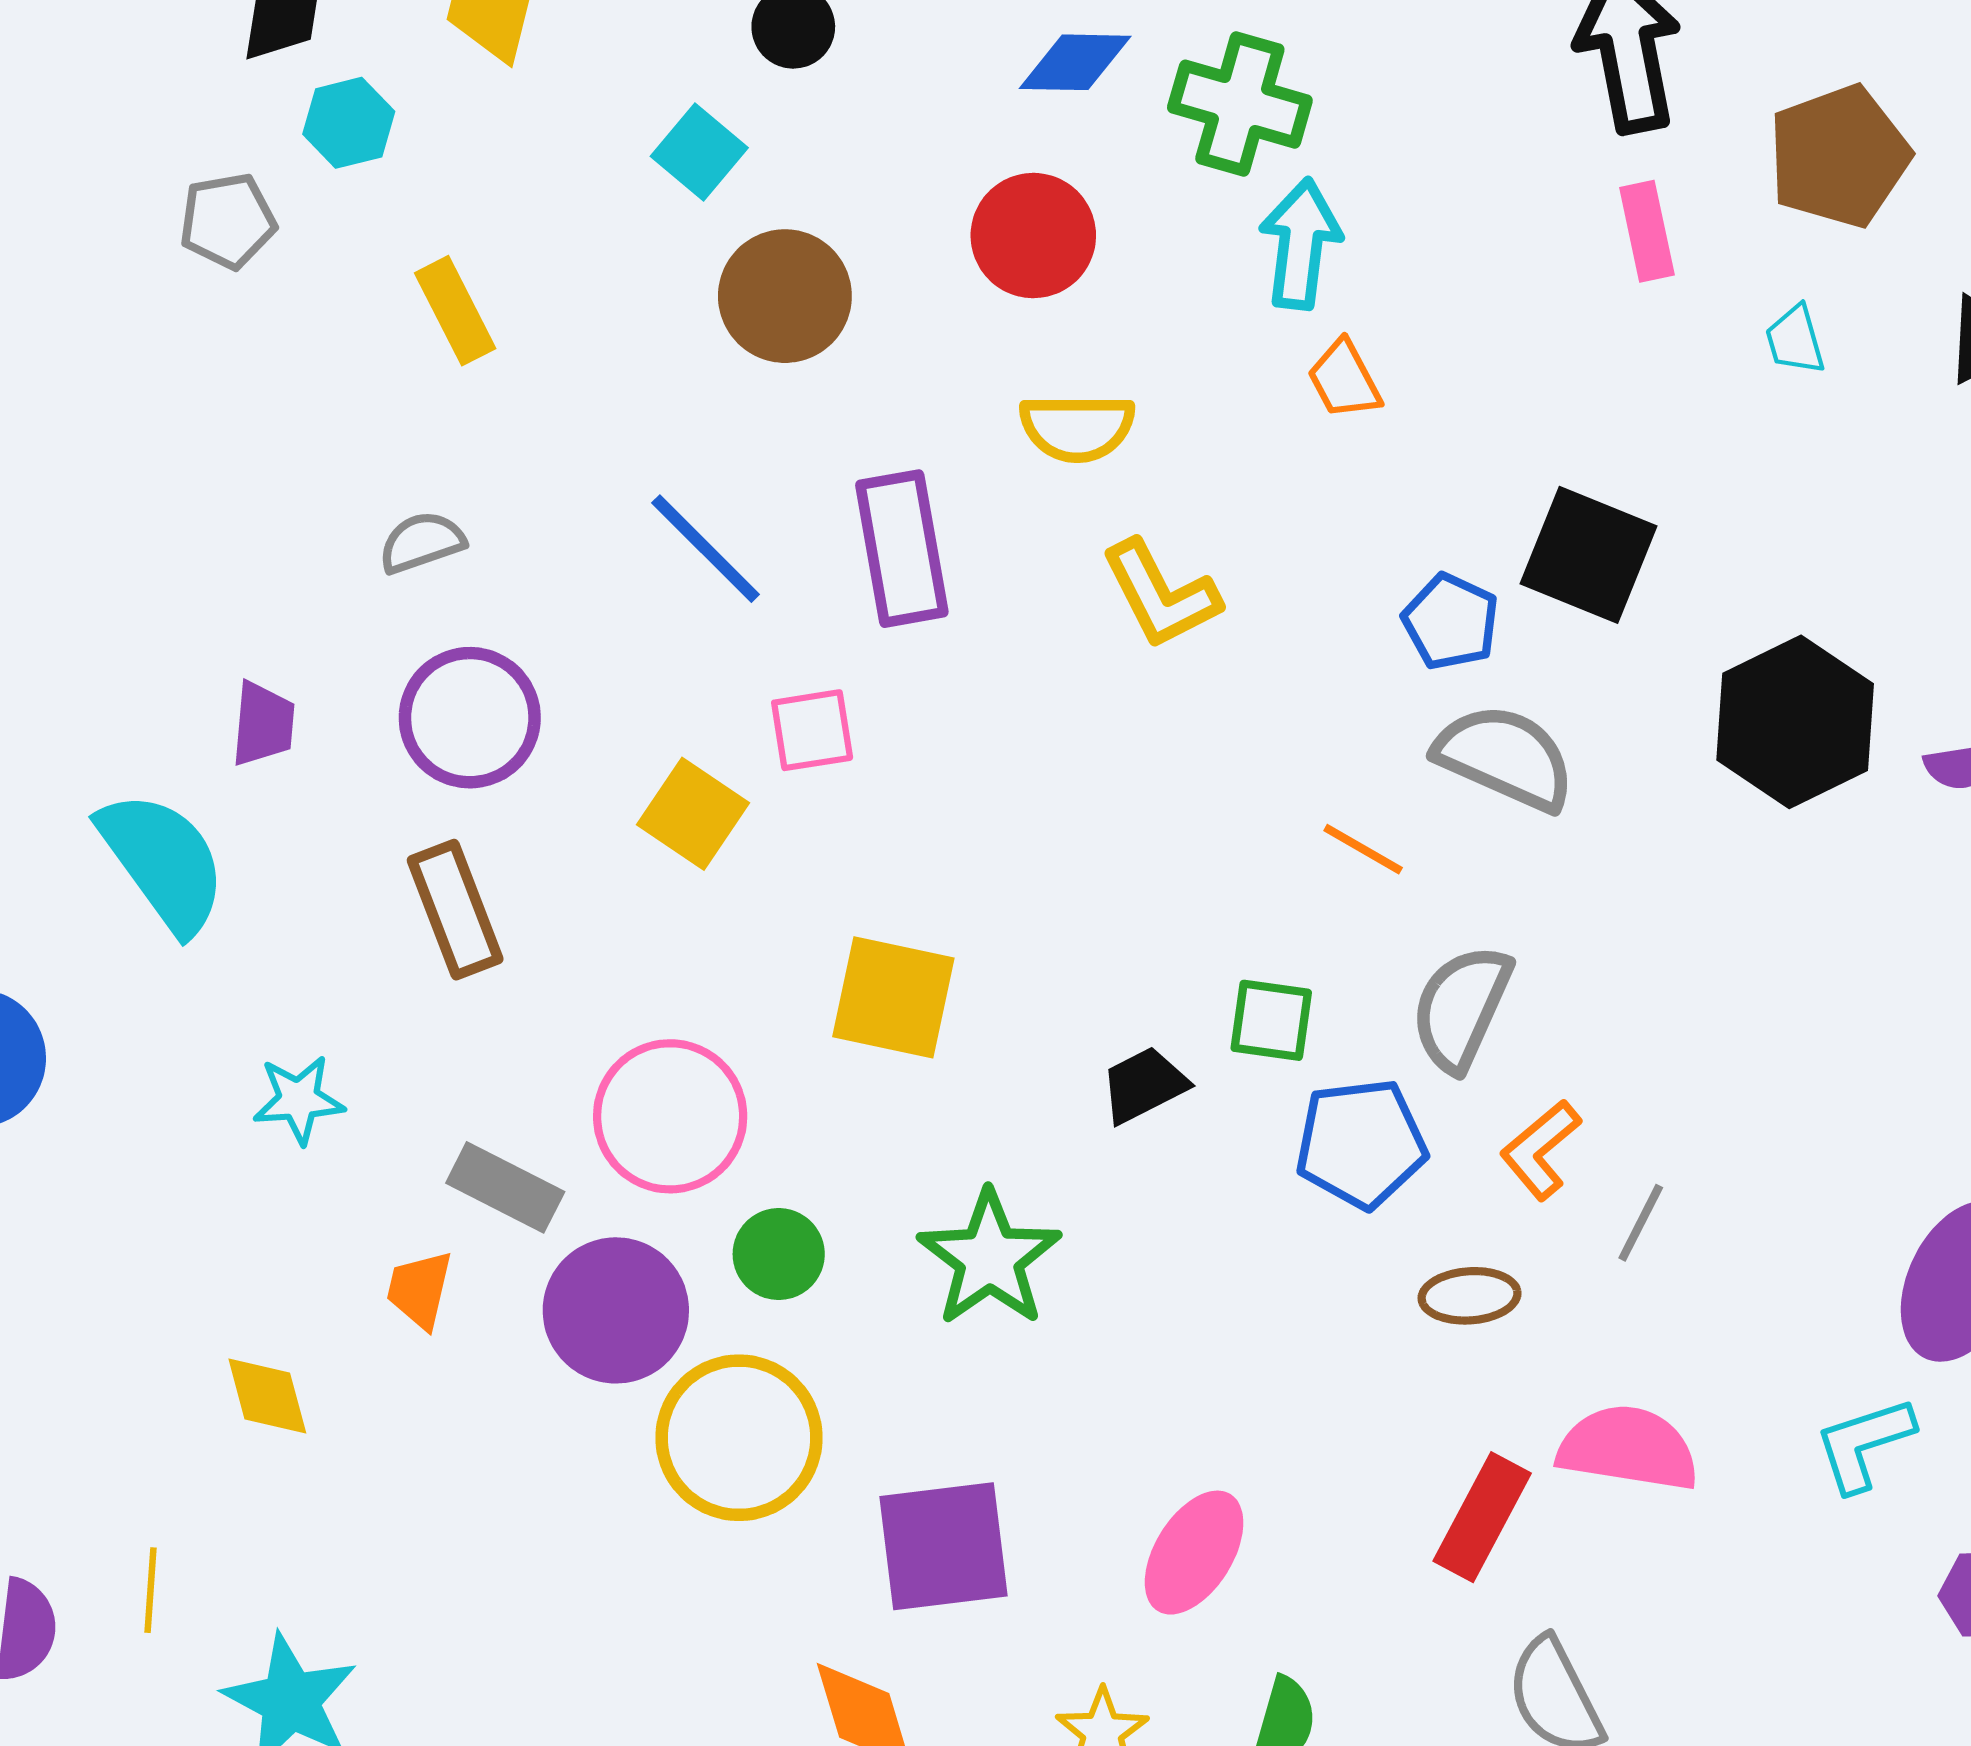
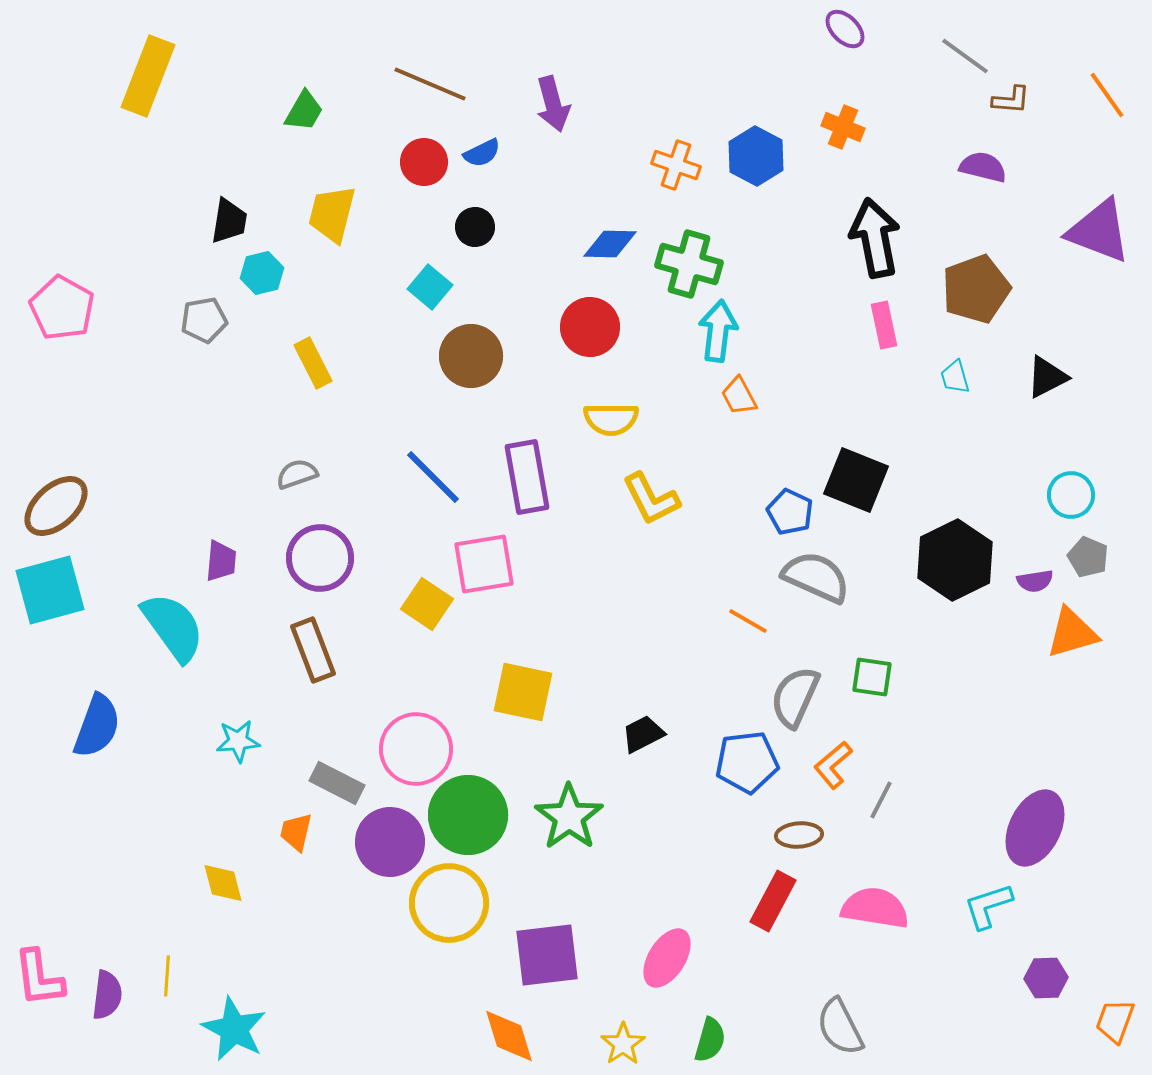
pink square: (812, 730) -> (484, 564), size x1.5
green square: (1271, 1020) -> (872, 677), moved
green circle: (779, 1254) -> (468, 815), size x1.8
red rectangle: (1482, 1517) -> (773, 901), moved

